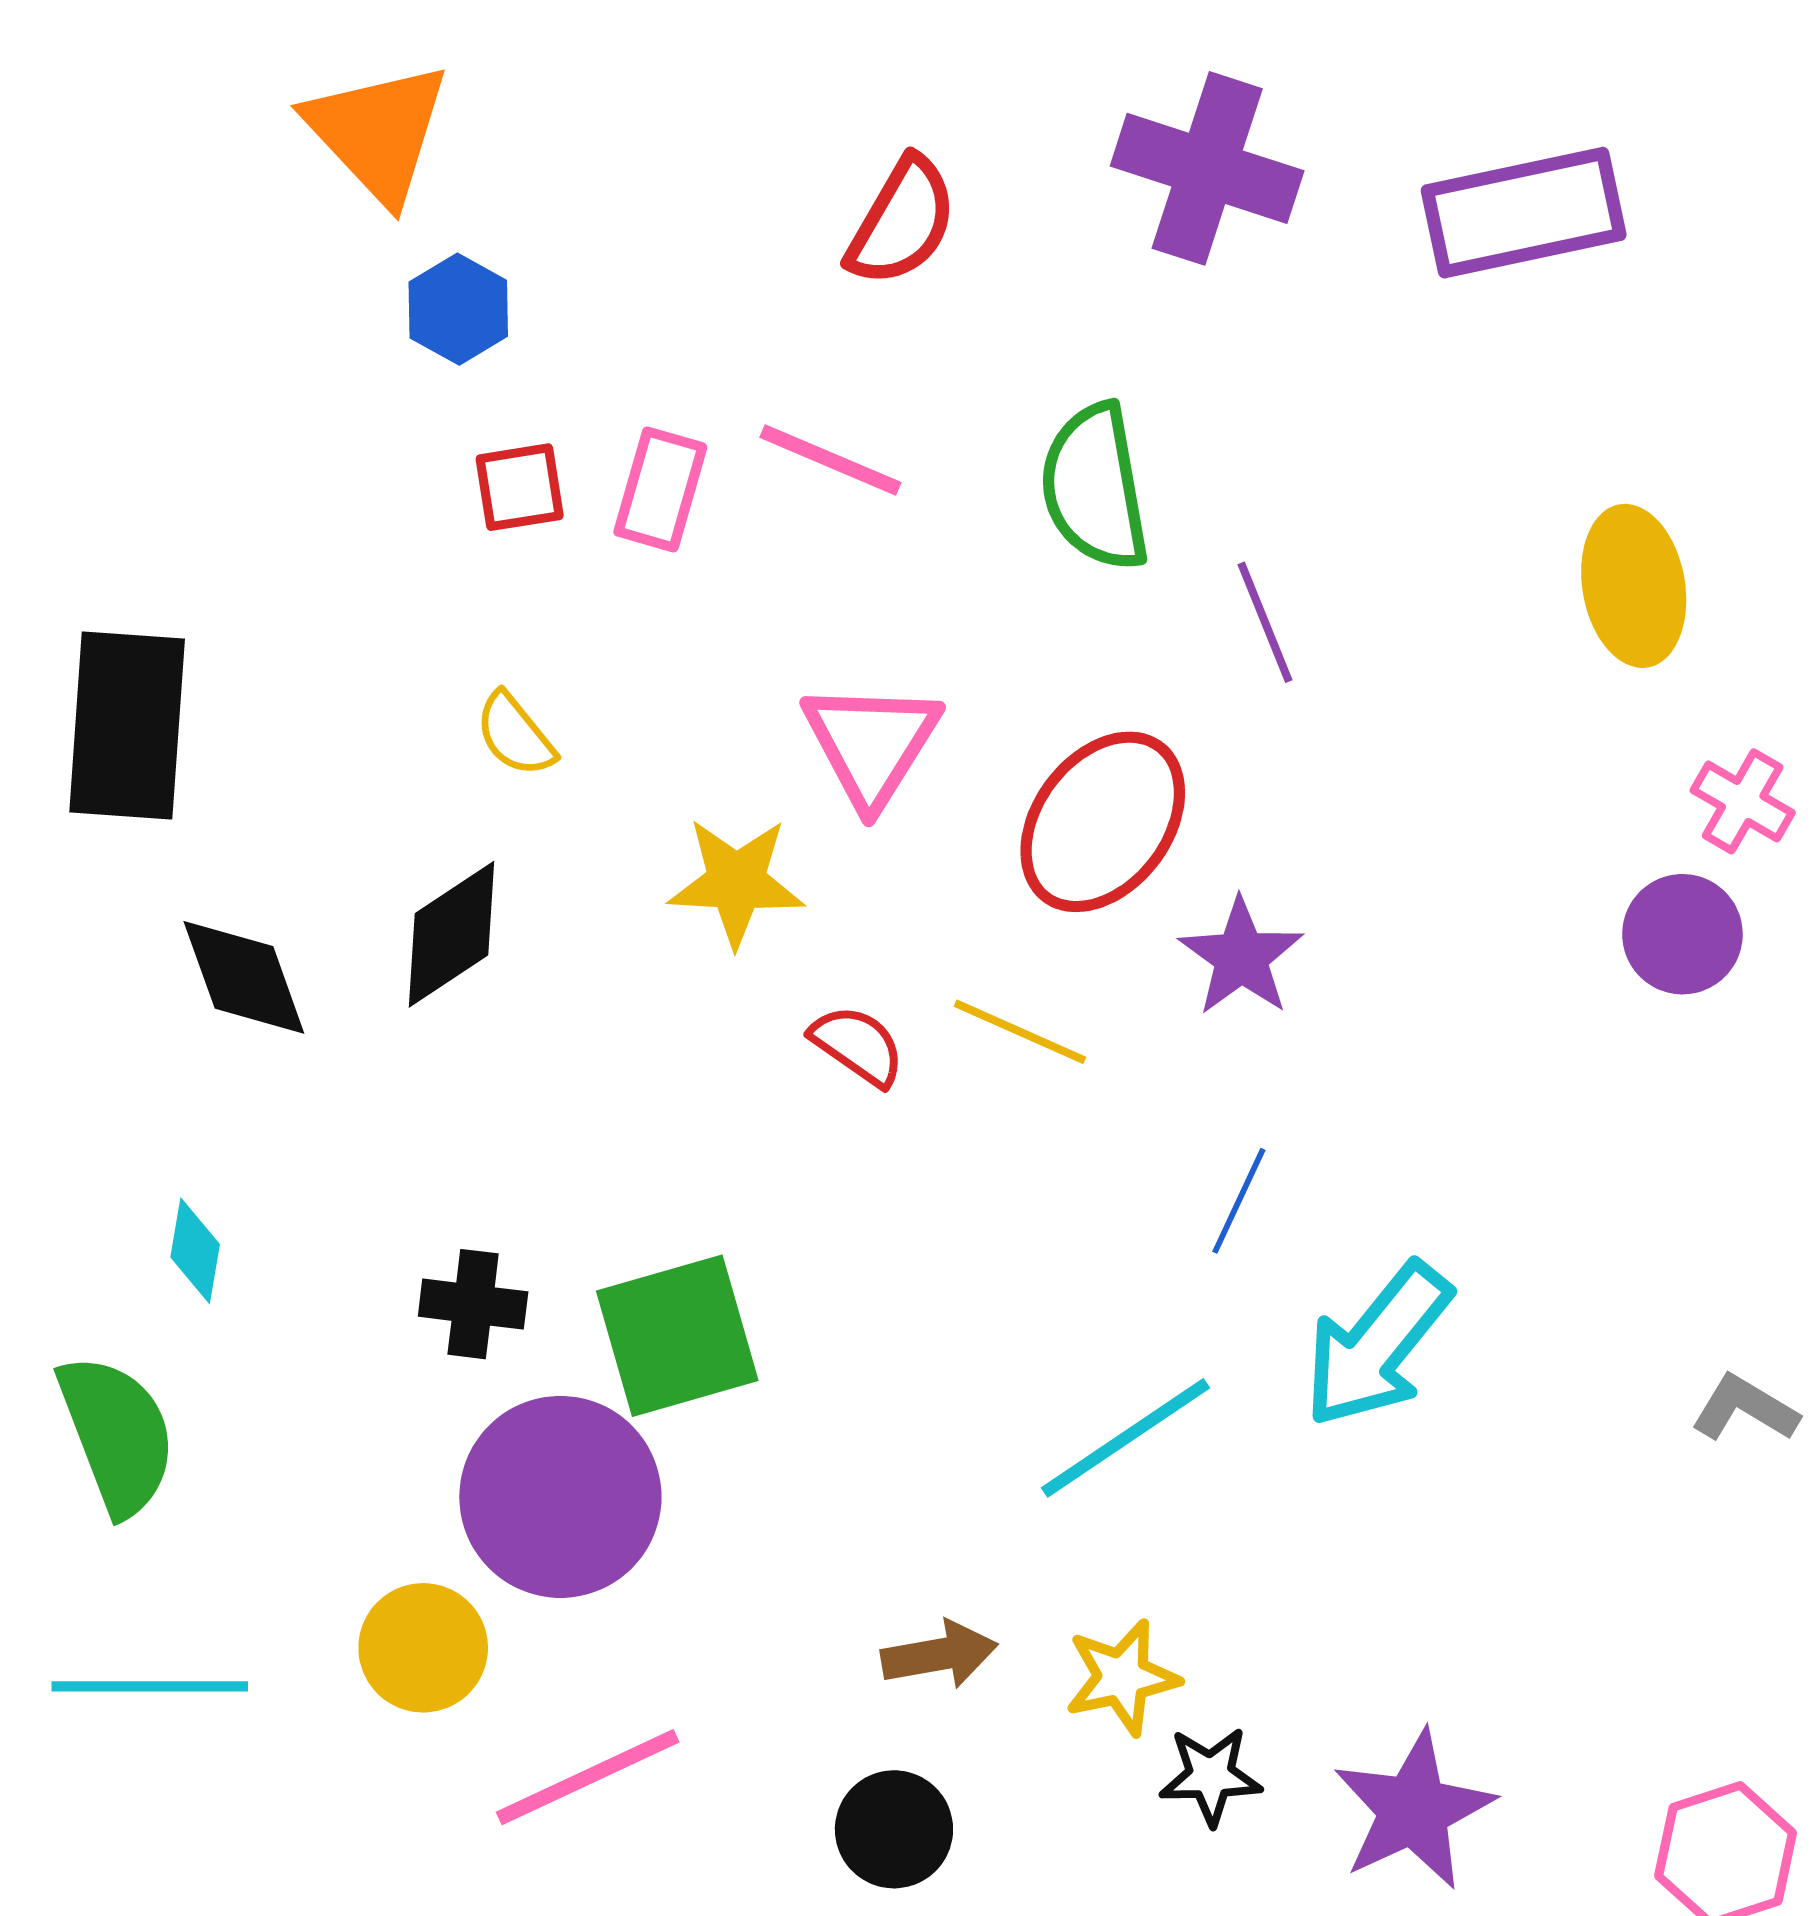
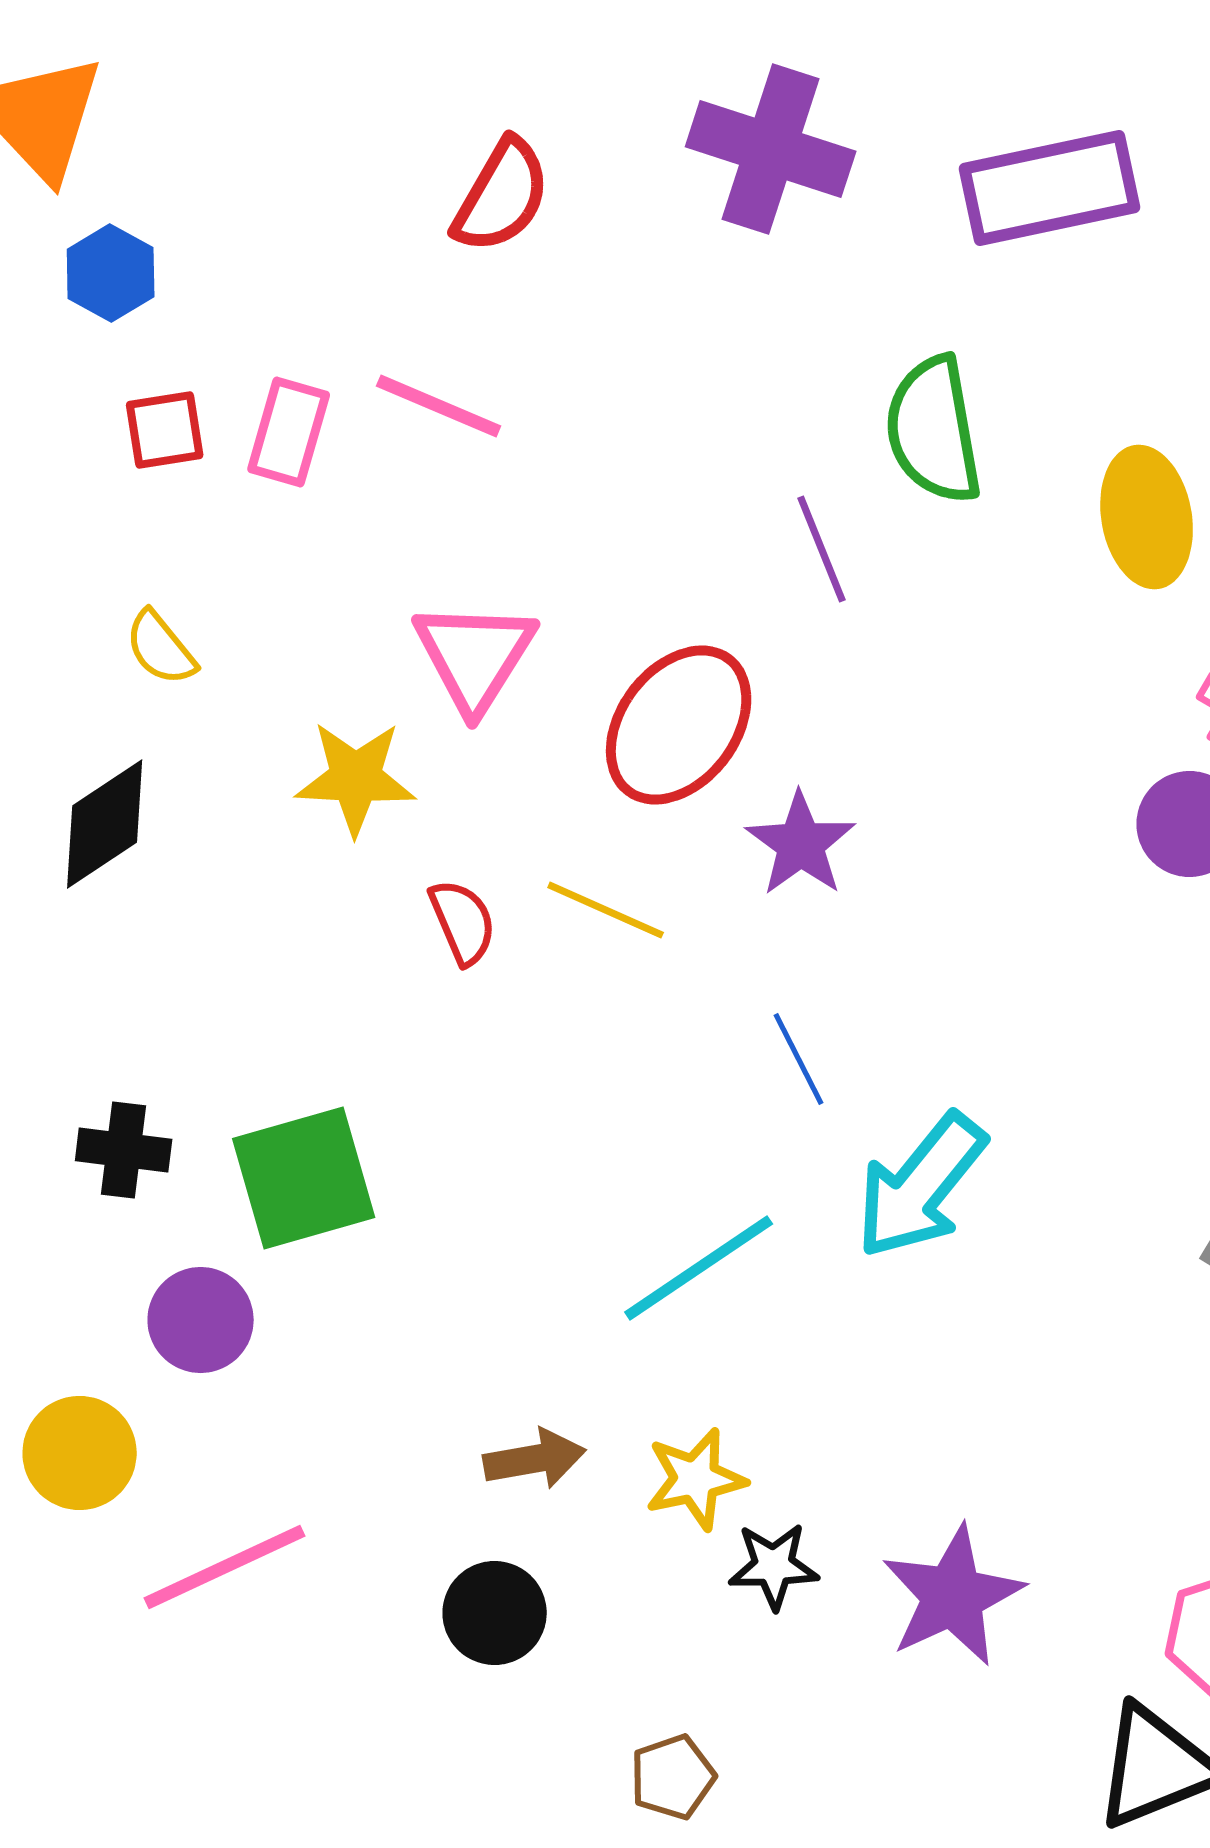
green semicircle: (1095, 487) -> (934, 430), moved
red semicircle: (858, 1045) -> (463, 922), turned 32
blue line: (1239, 1201) -> (799, 1059), turned -52
purple circle: (560, 1497) -> (201, 1320), size x0.6

